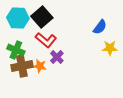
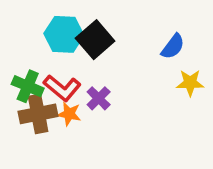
black square: (42, 17) -> (95, 40), moved
cyan hexagon: (18, 18) -> (64, 34), moved
red L-shape: (46, 40) -> (62, 88), moved

